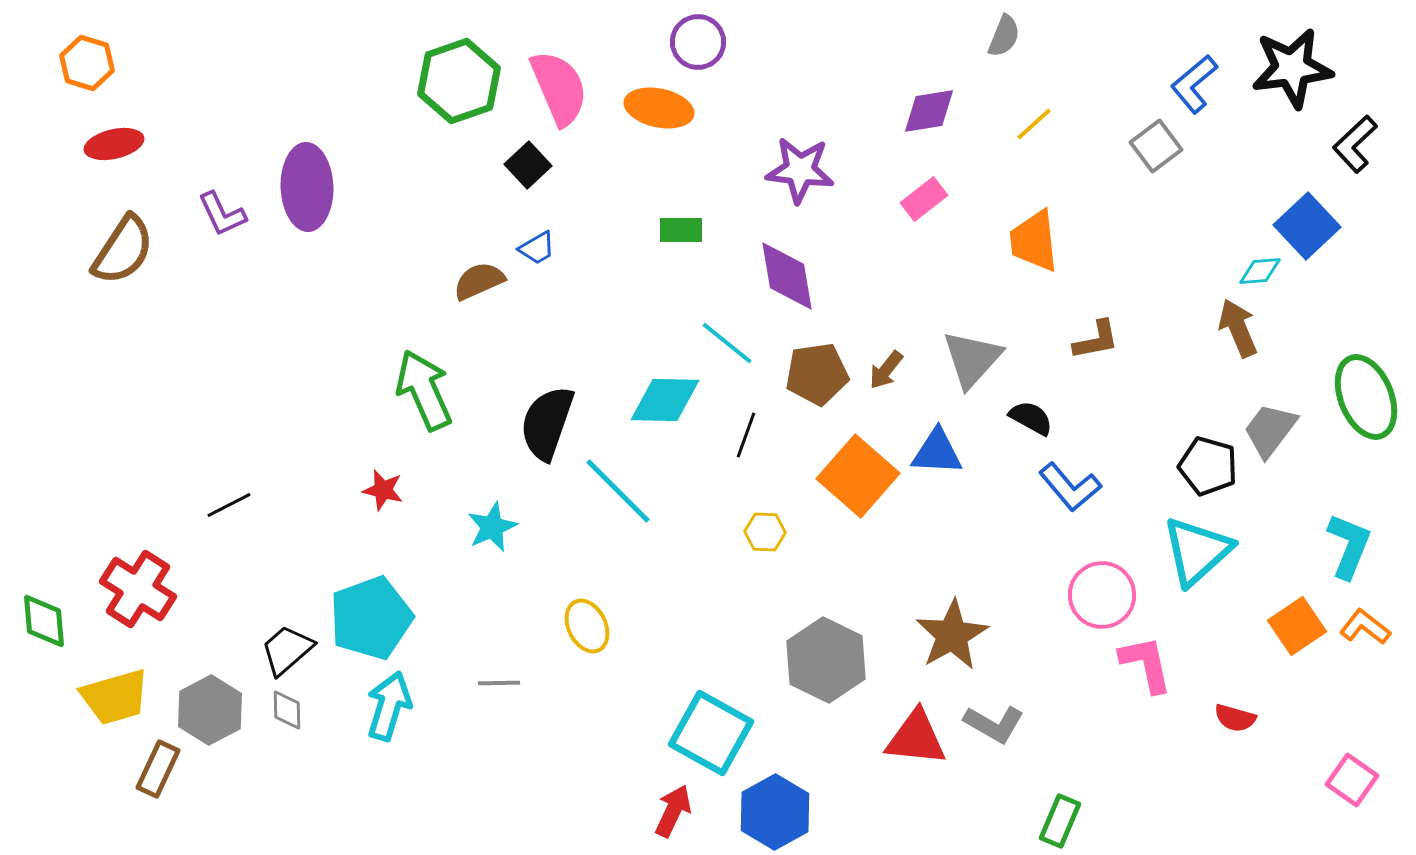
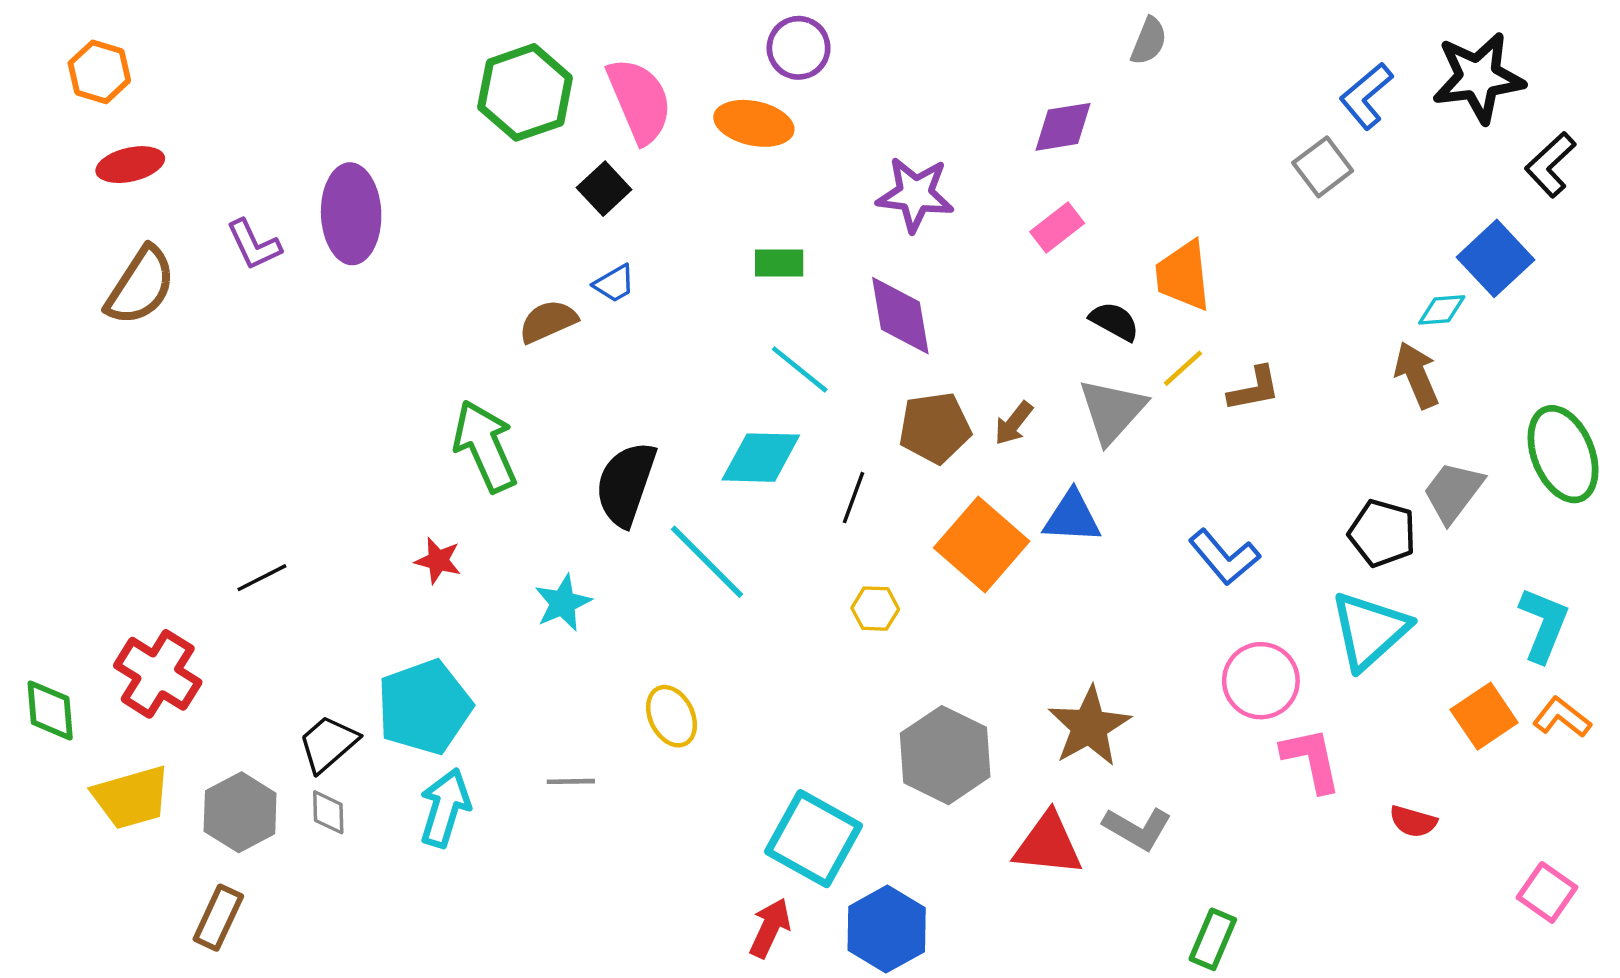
yellow line: (1034, 124) -> (1183, 368), moved
cyan line: (727, 343) -> (800, 369), moved
black semicircle: (1031, 418) -> (1114, 321), moved
brown rectangle: (158, 769) -> (218, 918), moved

